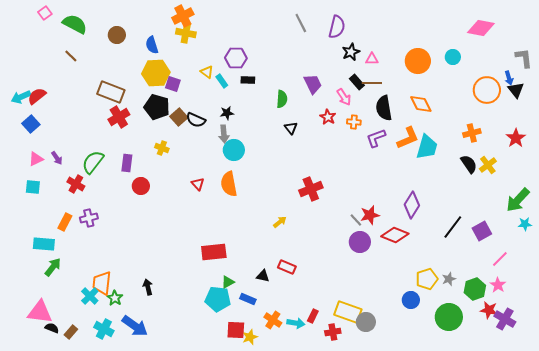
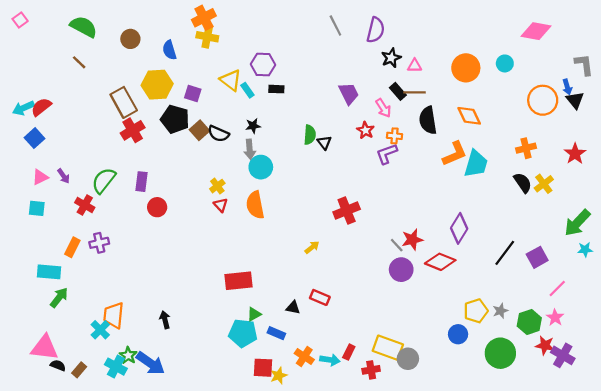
pink square: (45, 13) -> (20, 20), moved
yellow triangle: (207, 72) -> (231, 80), size x1.5
yellow hexagon: (156, 73) -> (157, 85), moved
brown rectangle: (111, 92) -> (124, 102), turned 40
green semicircle: (282, 99) -> (310, 135), moved
purple L-shape: (376, 138) -> (387, 154), moved
yellow cross: (162, 148) -> (217, 186), moved, turned 32
green star: (115, 298) -> (128, 355), moved

